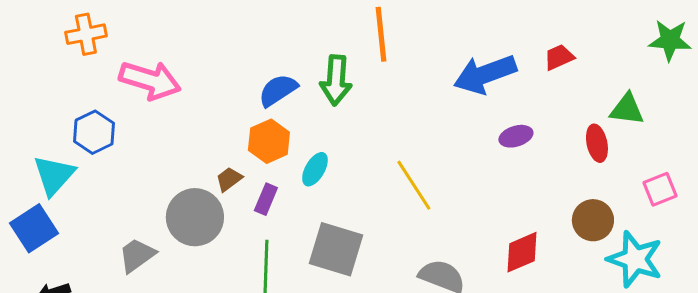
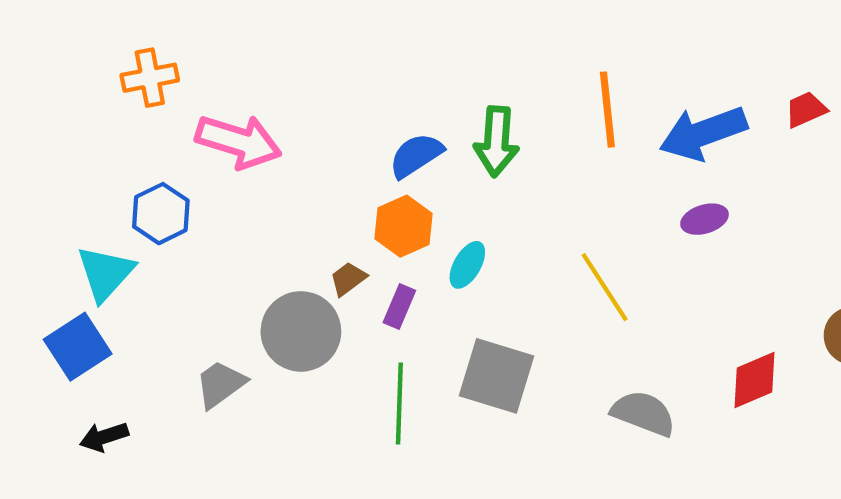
orange line: (381, 34) -> (607, 110), moved
purple ellipse: (516, 136) -> (704, 219), moved

